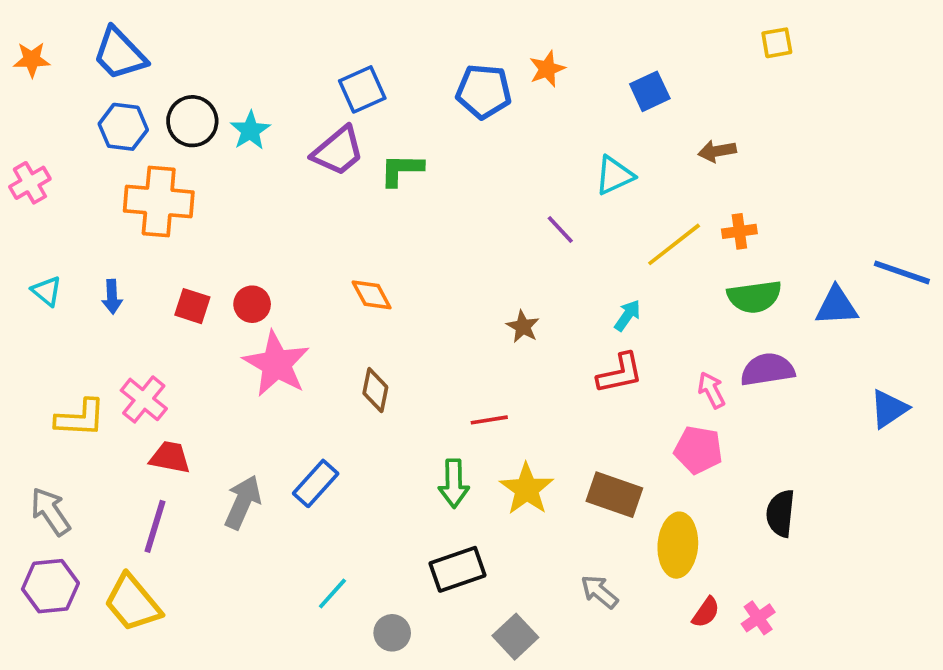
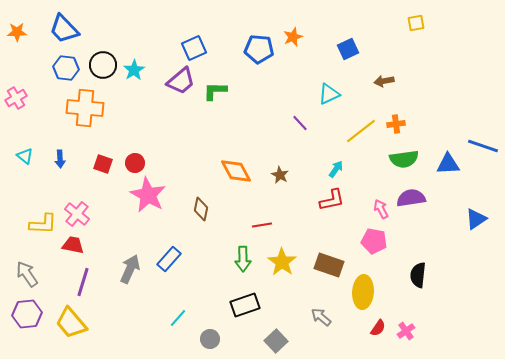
orange diamond: (372, 295) -> (236, 171), moved, size x1.4
red trapezoid: (170, 457) -> (73, 245), moved

